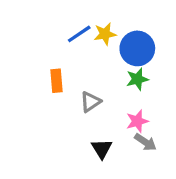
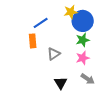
blue line: (79, 34) -> (41, 23), moved
yellow star: (105, 34) -> (71, 12), moved
pink star: (137, 121) -> (83, 58), moved

